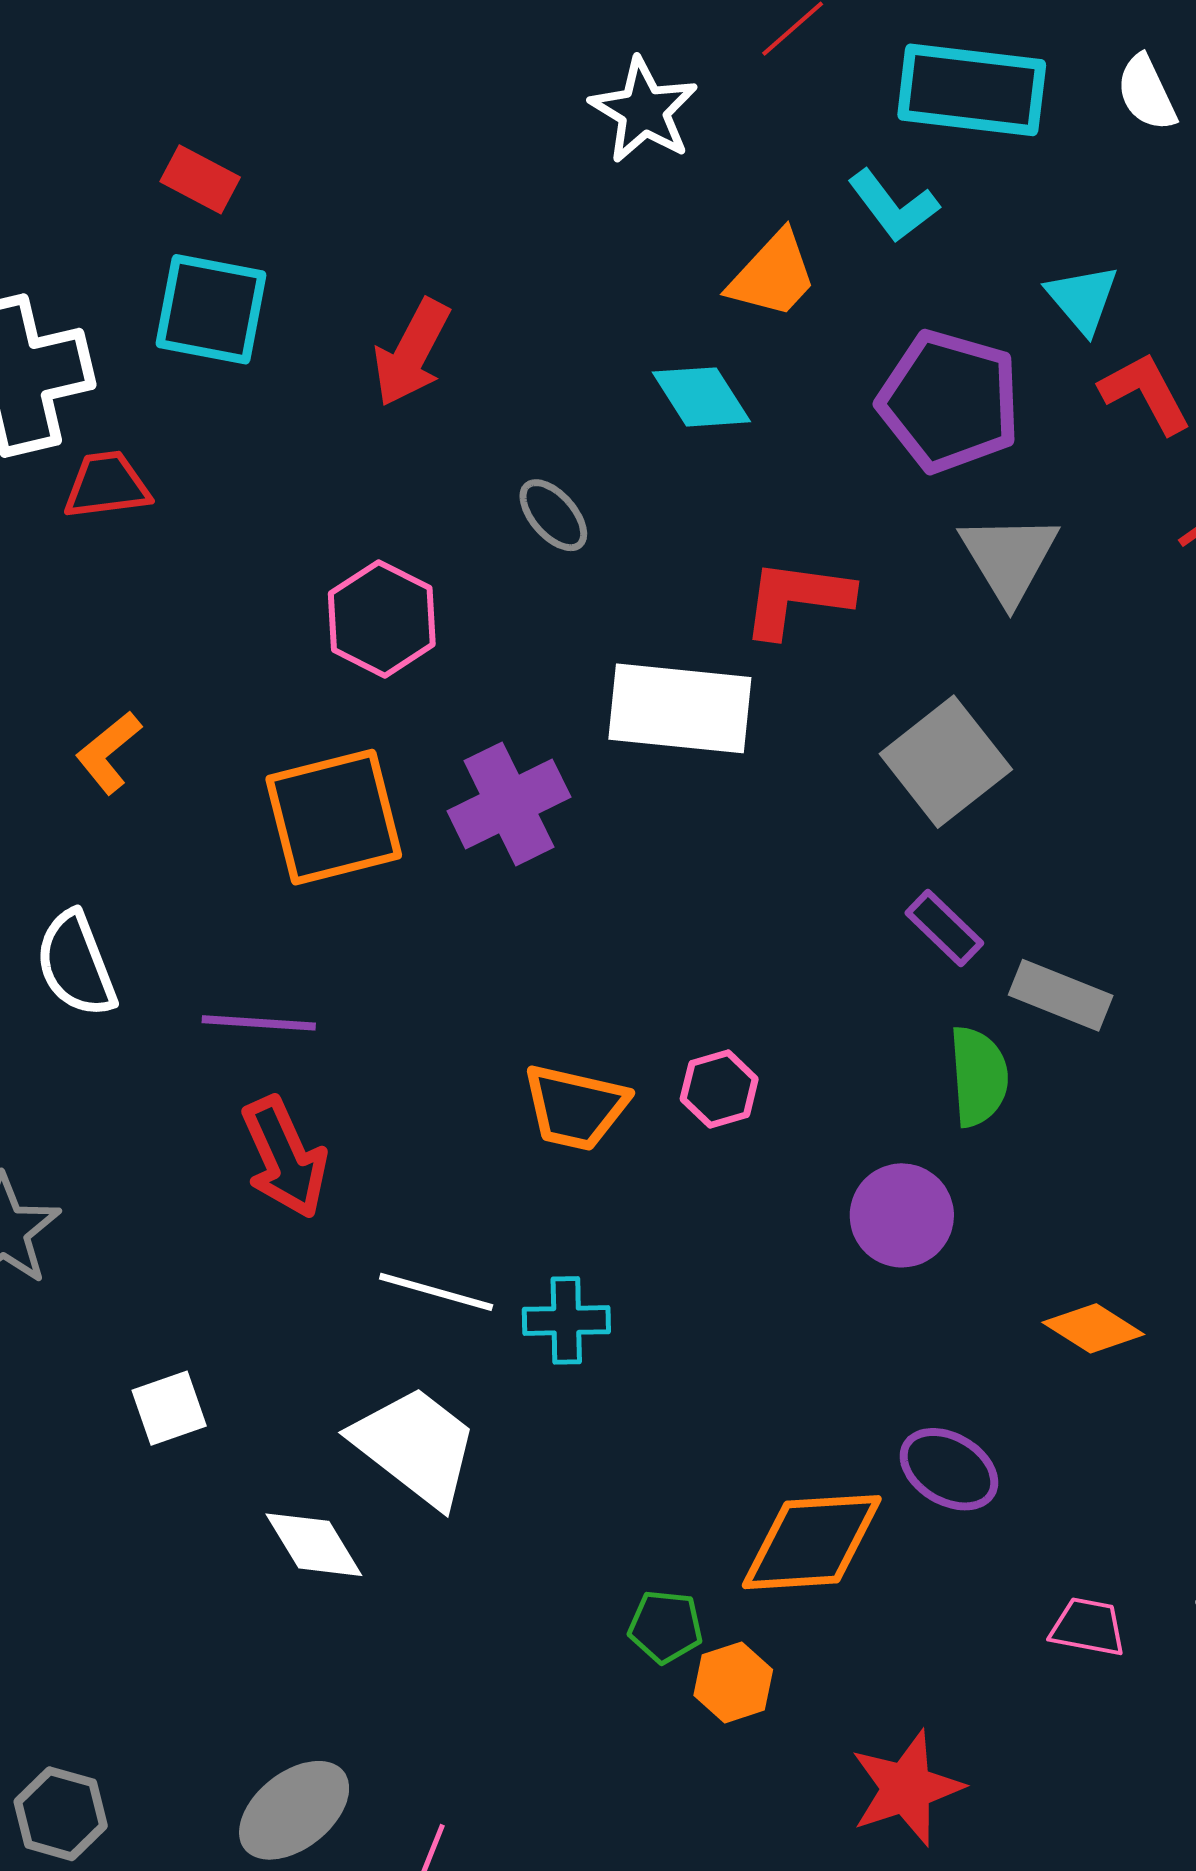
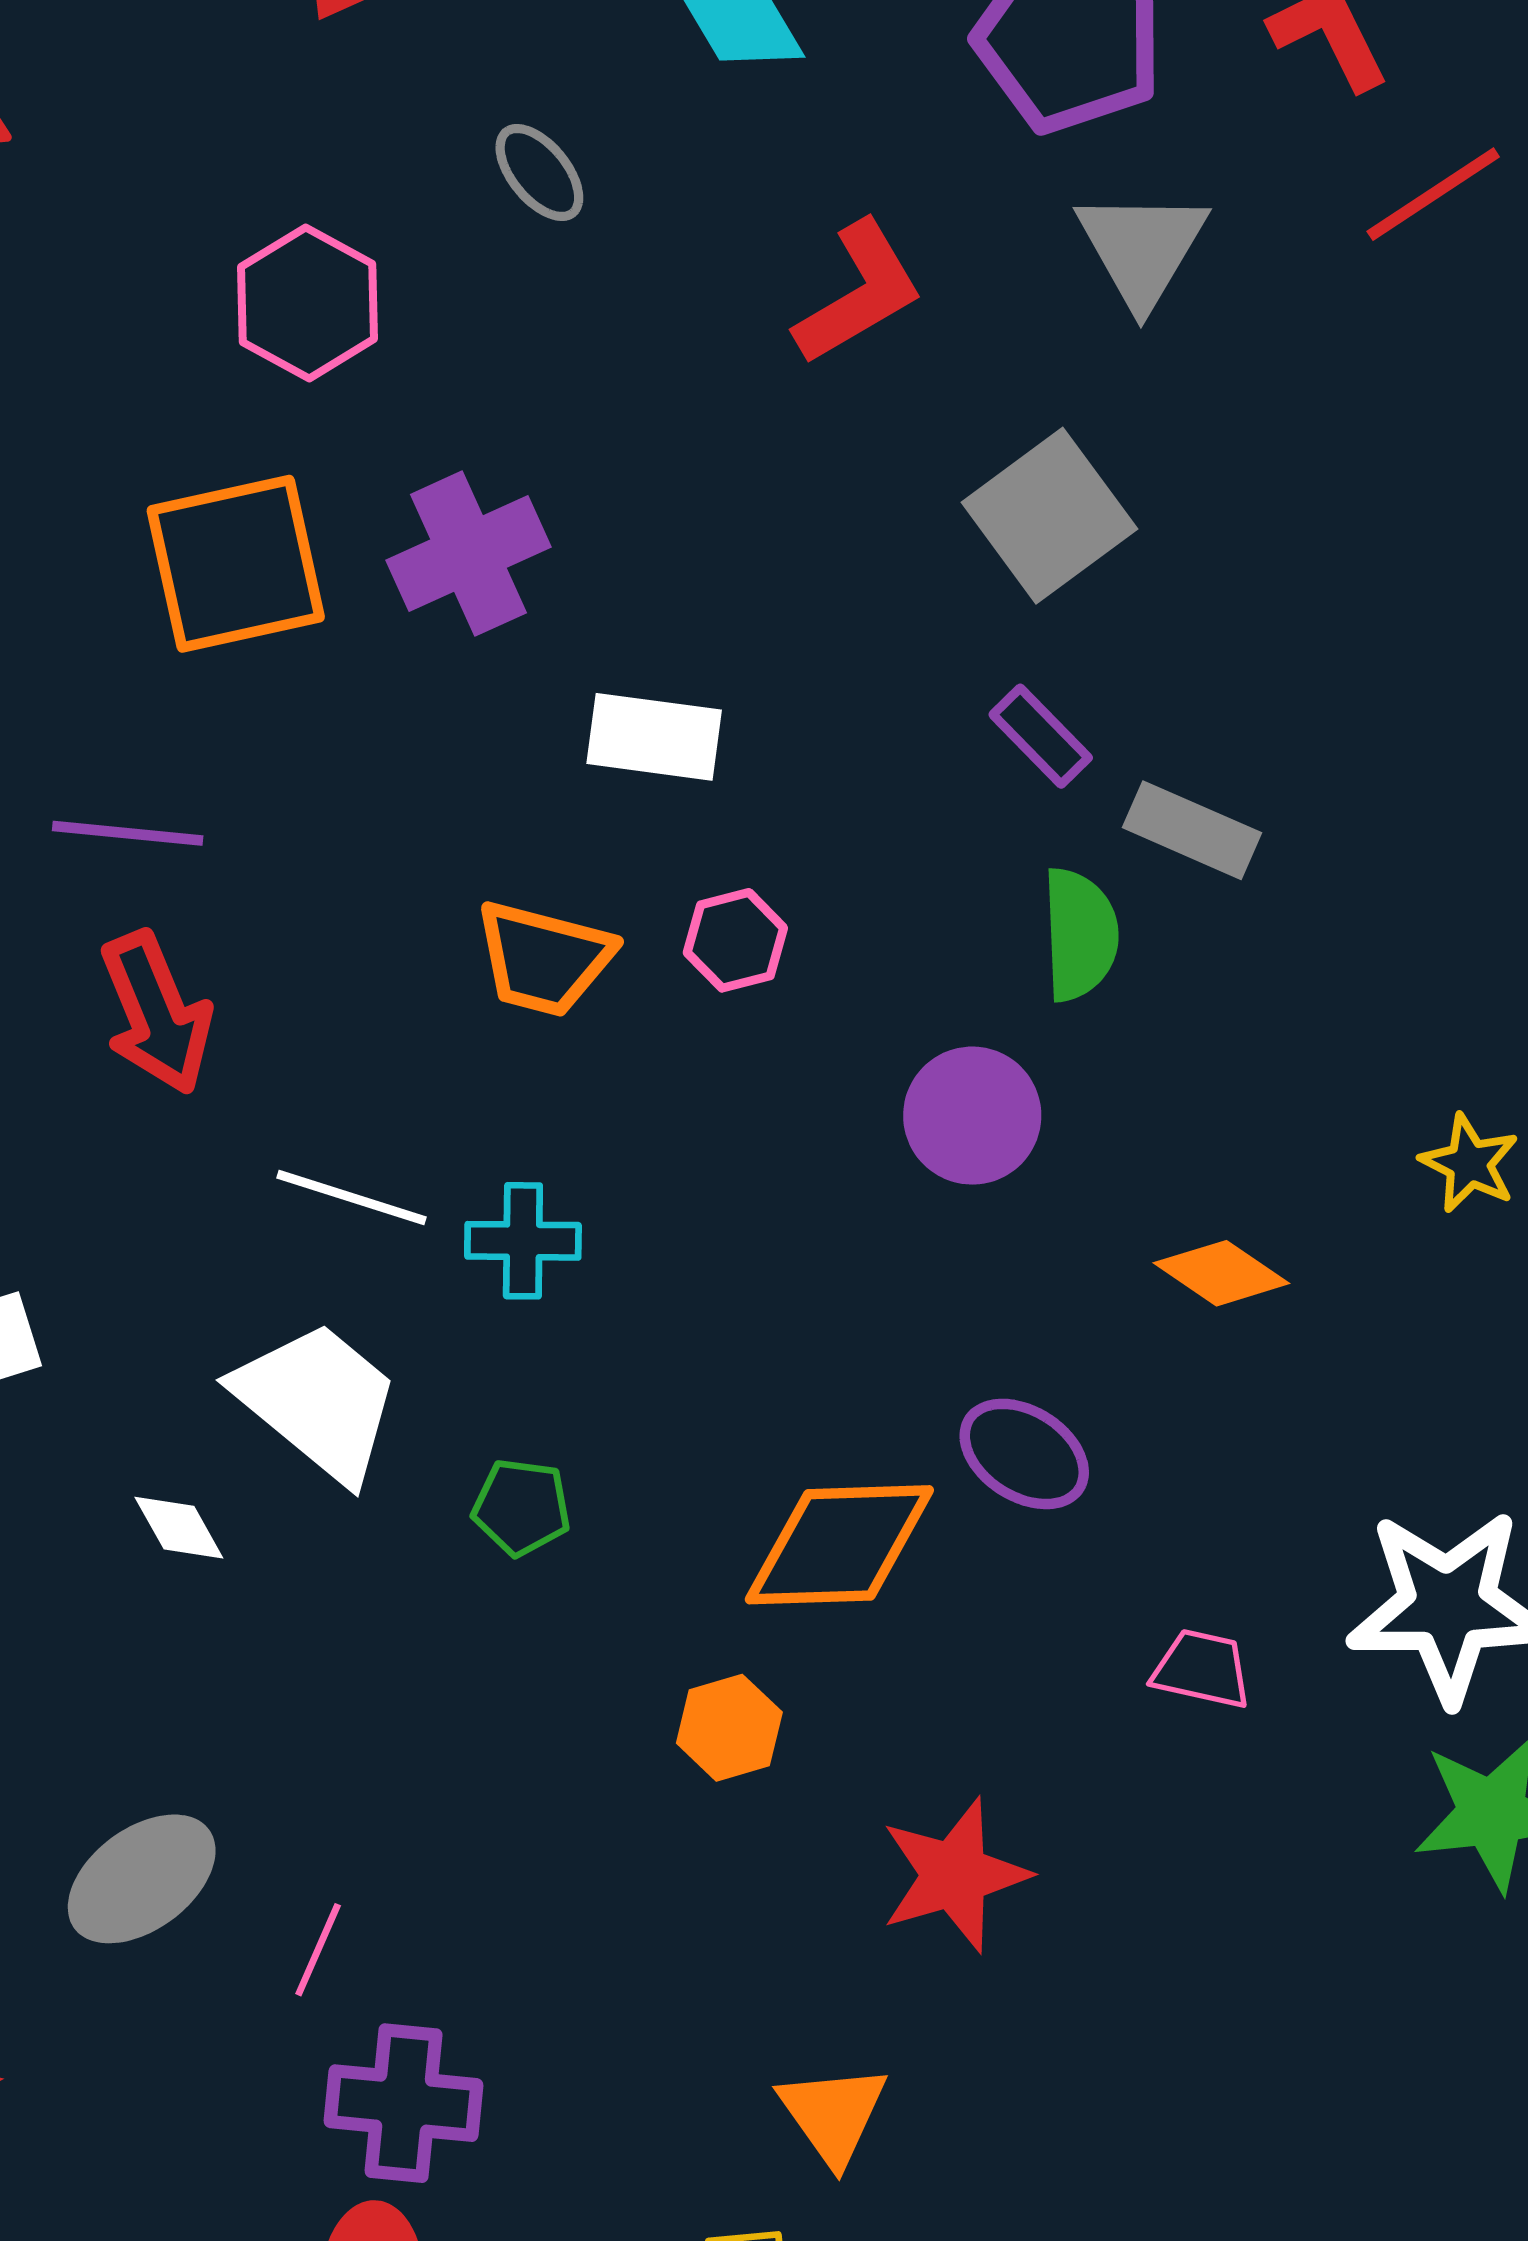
red L-shape: (797, 598) -> (859, 293), turned 140
white rectangle: (680, 708) -> (654, 737), moved, size x0.7
white diamond: (314, 1545) -> (179, 1528), size x0.7
green pentagon: (665, 1627) -> (521, 1507), moved

